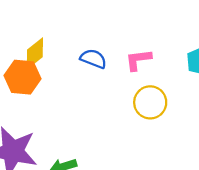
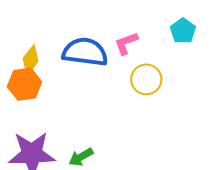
blue semicircle: (93, 59) -> (85, 52), size x1.8

